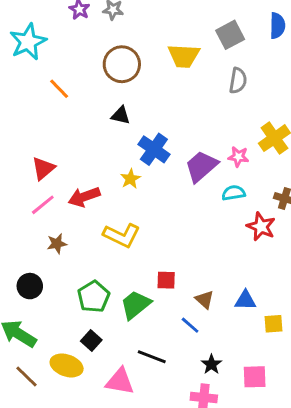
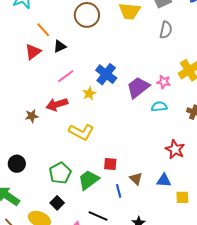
black triangle: (121, 115) -> (60, 46), moved, turned -40
red triangle: (43, 168) -> (33, 52), moved
pink line: (43, 205) -> (66, 76), moved
red star: (261, 227) -> (175, 149), moved
brown star: (57, 244) -> (32, 116), moved
blue line: (190, 325) -> (119, 191), moved, turned 32

